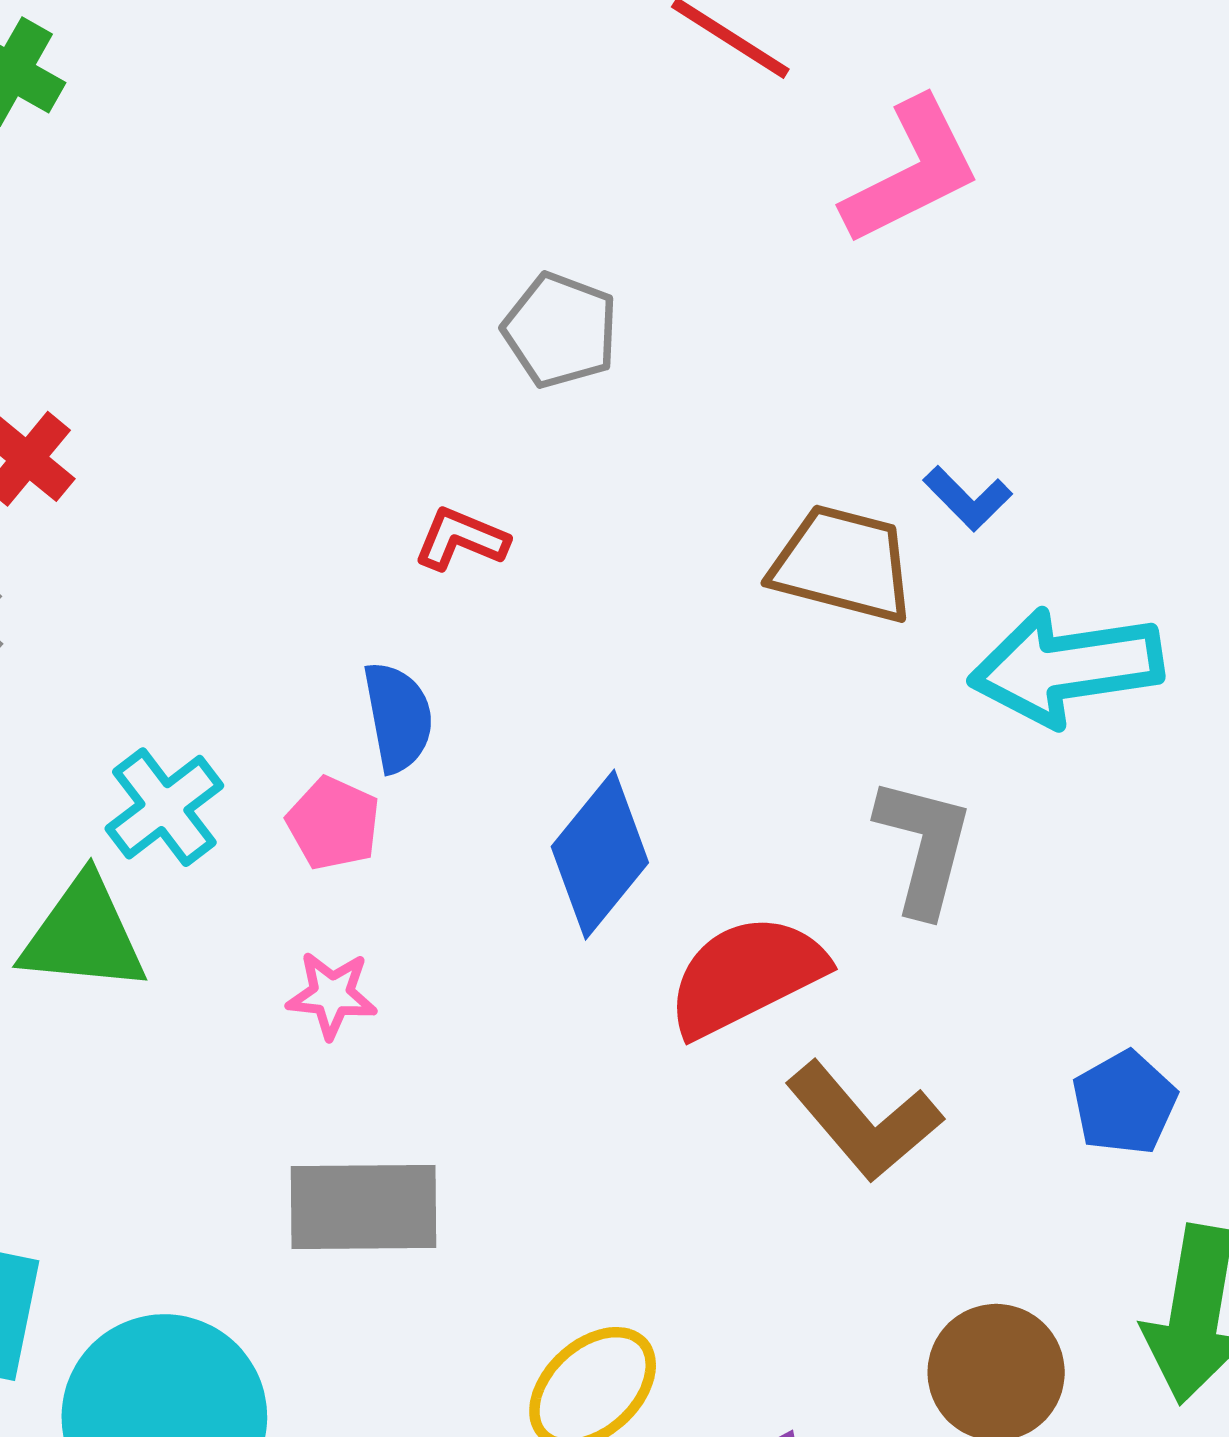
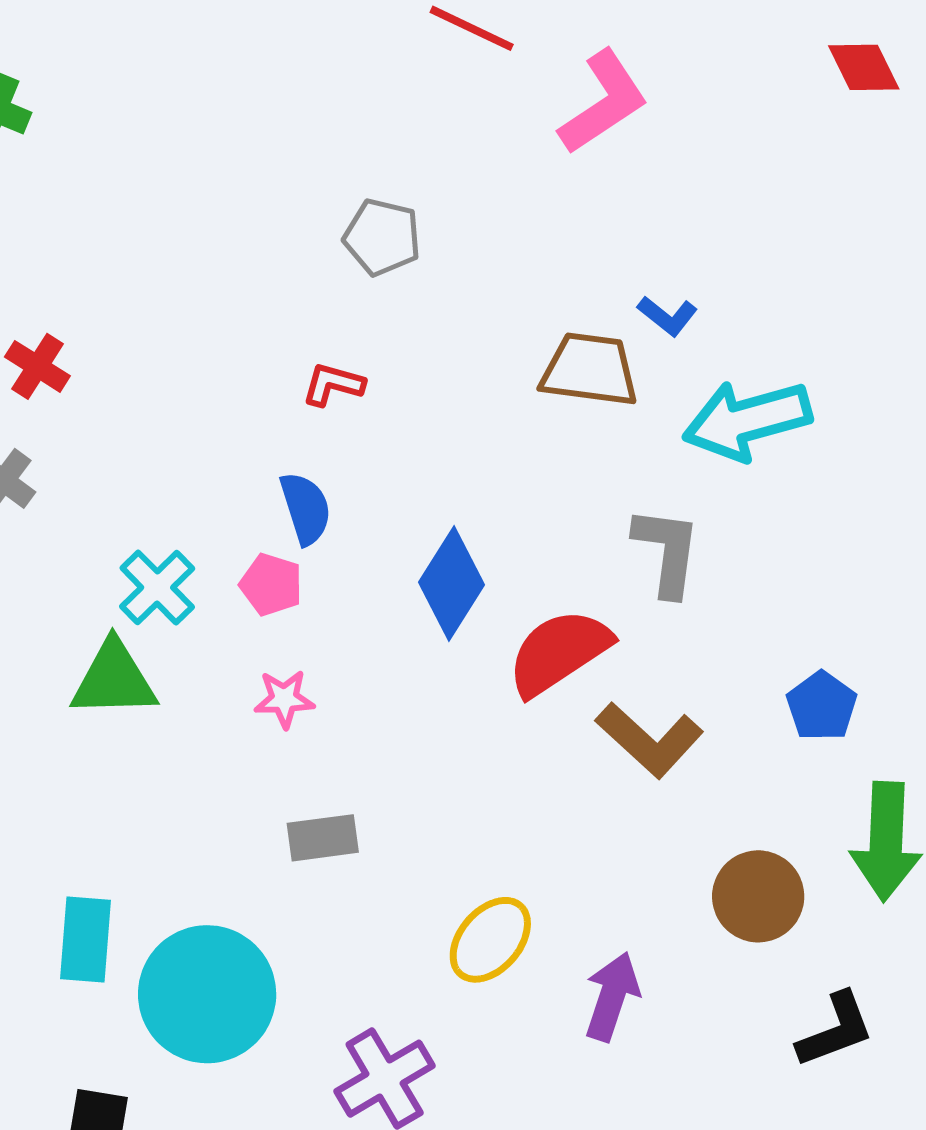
gray rectangle: (364, 1207) -> (323, 838), size x0.7

